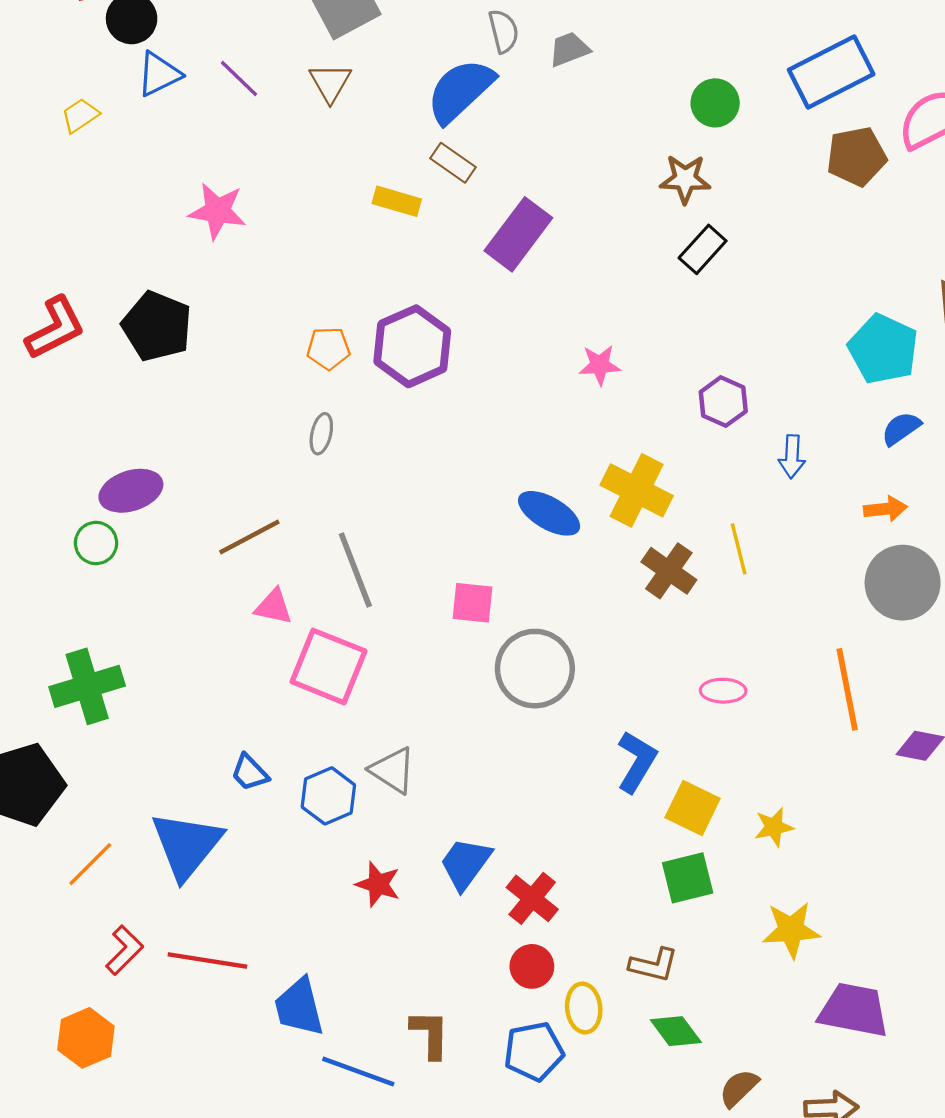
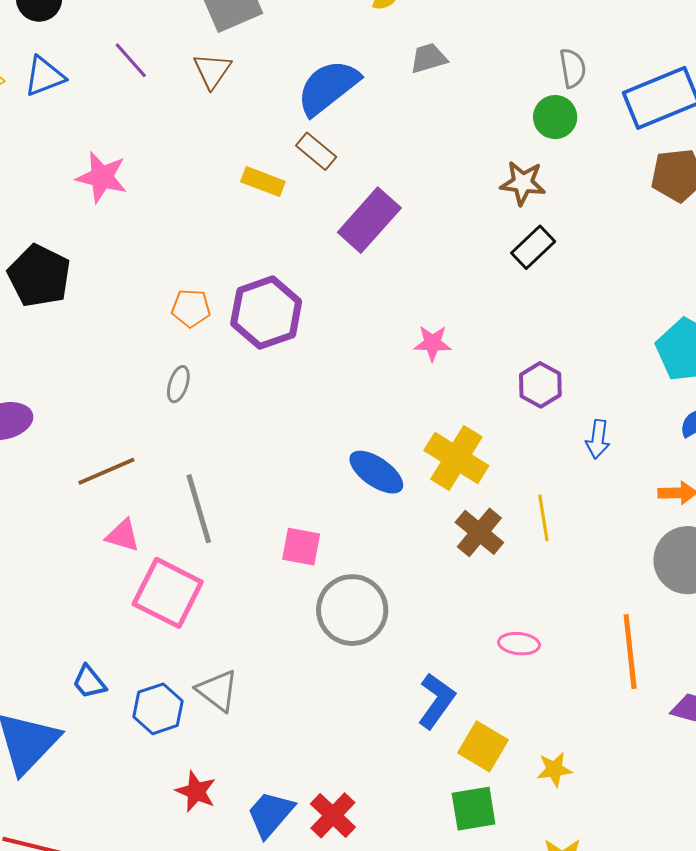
gray semicircle: (504, 31) -> (573, 68), moved
blue triangle: (159, 74) -> (44, 76), moved
blue trapezoid: (465, 864) -> (270, 814), moved

